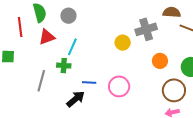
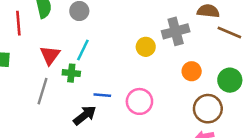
red triangle: (47, 37) -> (50, 55), moved, turned -36

